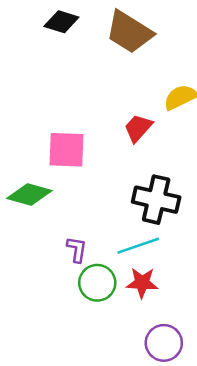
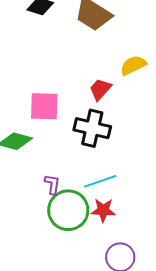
black cross: (156, 200) -> (92, 128), moved
green circle: (97, 283) -> (68, 210), size x1.4

